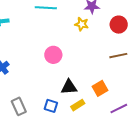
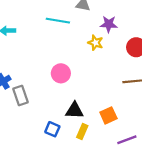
yellow rectangle: (78, 105) -> (82, 131), turned -40
gray rectangle: (19, 106) -> (20, 96), moved

